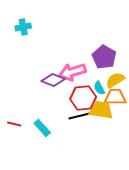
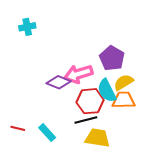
cyan semicircle: (99, 88) -> (107, 91), size x1.6
yellow trapezoid: (101, 110) -> (97, 138), moved

